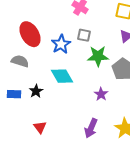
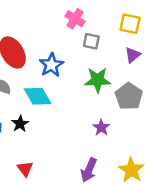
gray square: (84, 35) -> (91, 41), moved
cyan diamond: (62, 76) -> (38, 96), moved

